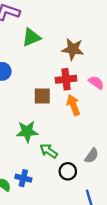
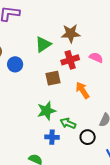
green triangle: (31, 37) -> (43, 44), moved
orange arrow: (73, 105) -> (82, 90), moved
blue cross: (23, 178) -> (52, 137), moved

